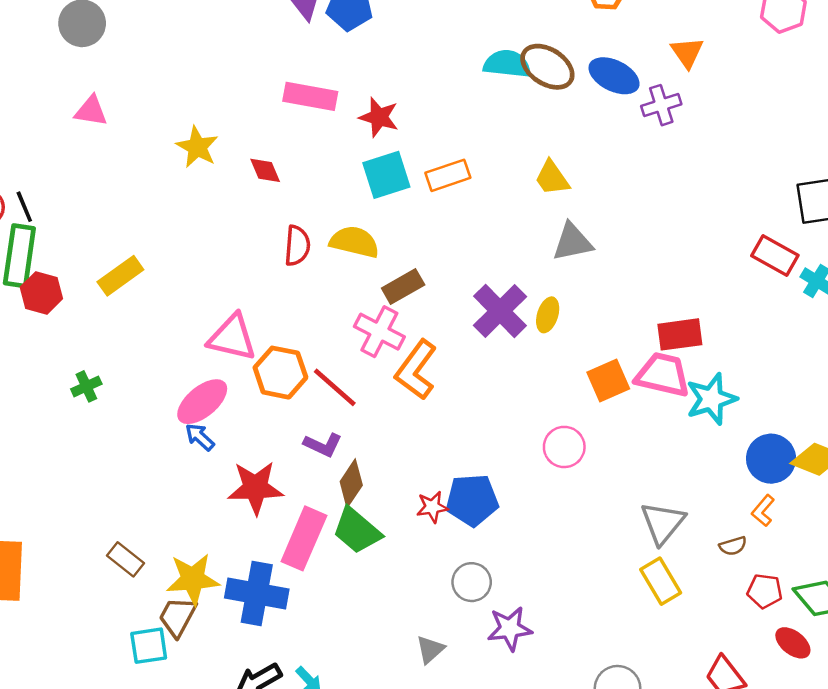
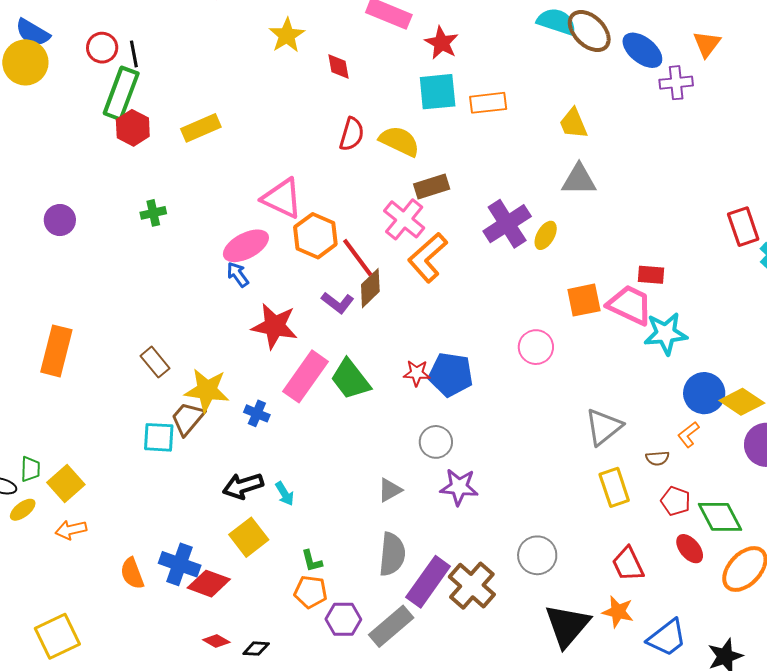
red rectangle: (775, 256) -> (743, 227), turned 30
red rectangle: (680, 334) -> (651, 275), size x0.7
brown diamond: (351, 483) -> (370, 288), moved
yellow rectangle: (661, 581) -> (614, 487), moved
blue cross: (257, 594) -> (257, 413), size x0.5

